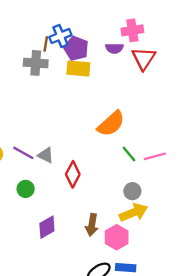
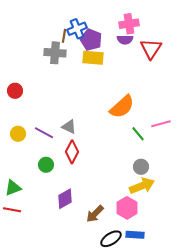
pink cross: (132, 30) -> (129, 24), moved
gray triangle: (46, 155) -> (69, 127), moved
pink line: (155, 156) -> (161, 124), moved
red diamond: (73, 174) -> (72, 152), moved
brown arrow: (92, 225) -> (95, 214), moved, turned 36

